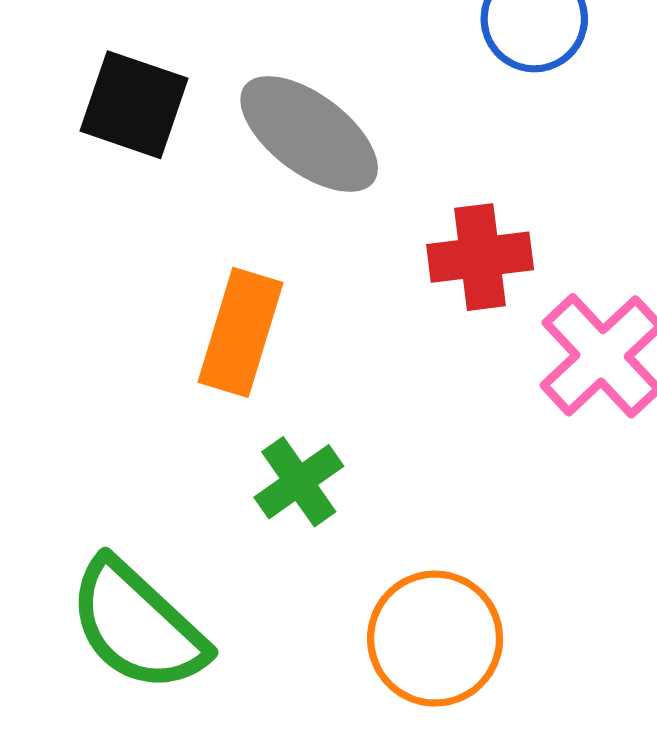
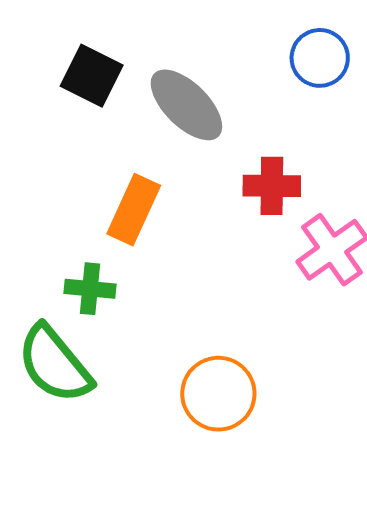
green cross: (299, 482) -> (90, 289), moved, turned 33

